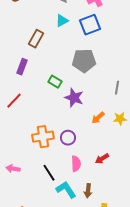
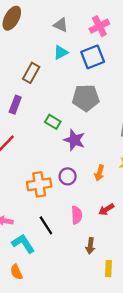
orange arrow: (98, 118) -> (99, 173), moved, turned -32
purple circle: (68, 138) -> (68, 176), moved
cyan L-shape: (66, 190) -> (23, 244), moved

